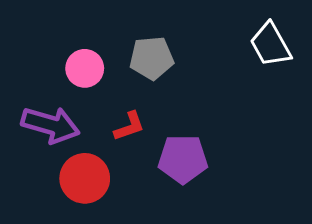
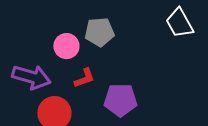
pink circle: (85, 68) -> (66, 46), moved

